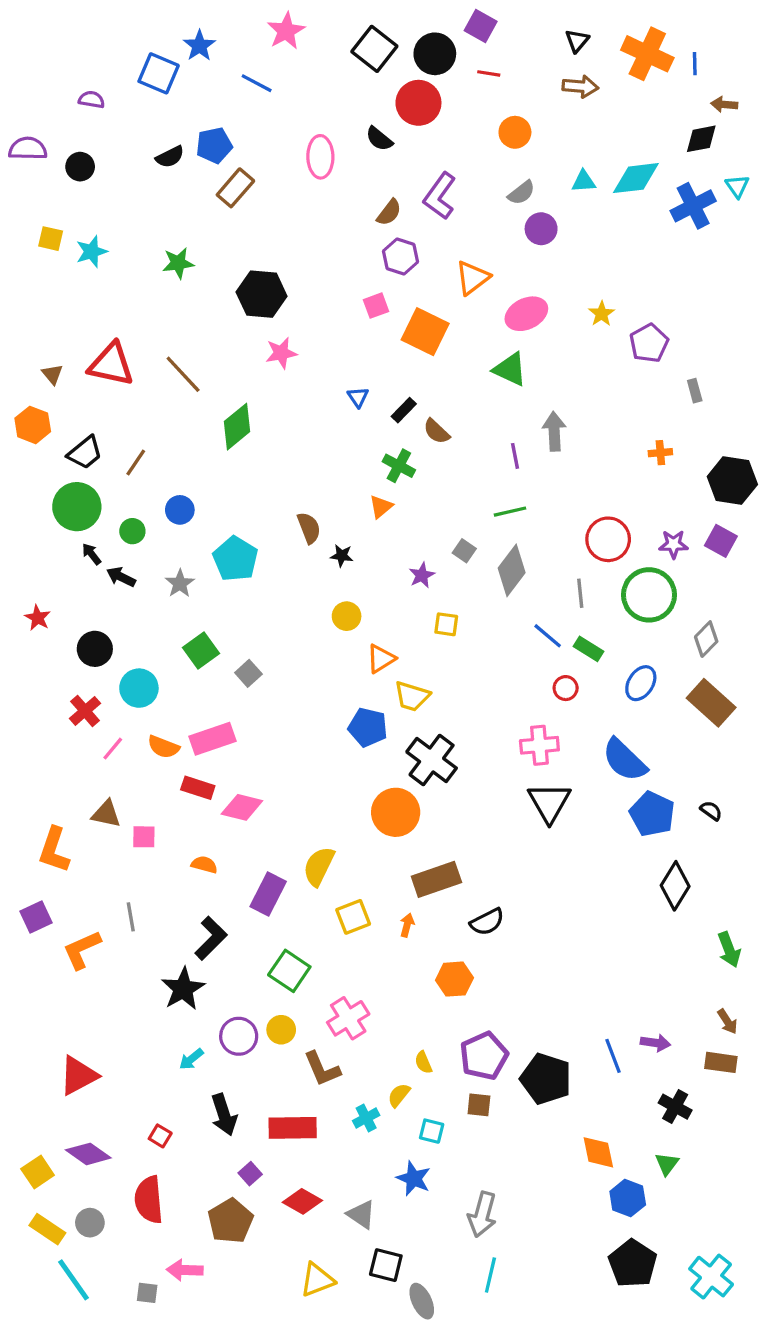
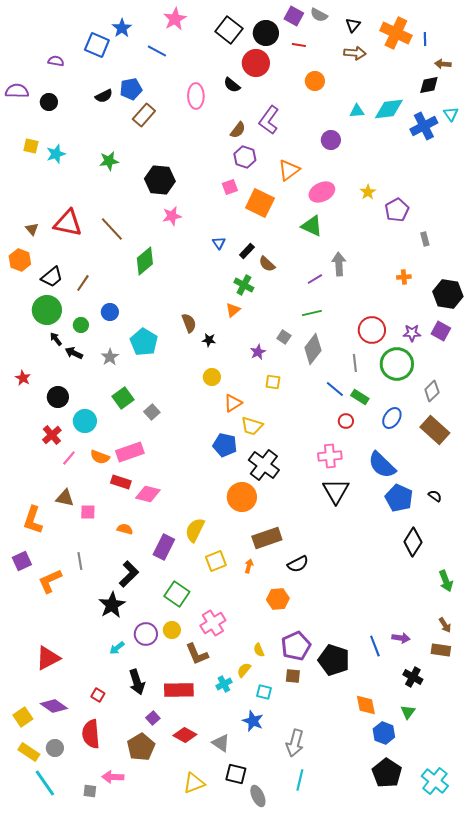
gray semicircle: (521, 193) -> (319, 15), moved, turned 66
purple line: (515, 456) -> (315, 279), turned 70

